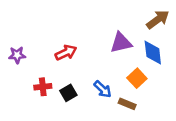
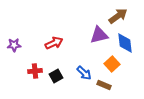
brown arrow: (158, 20) -> (118, 16), moved

